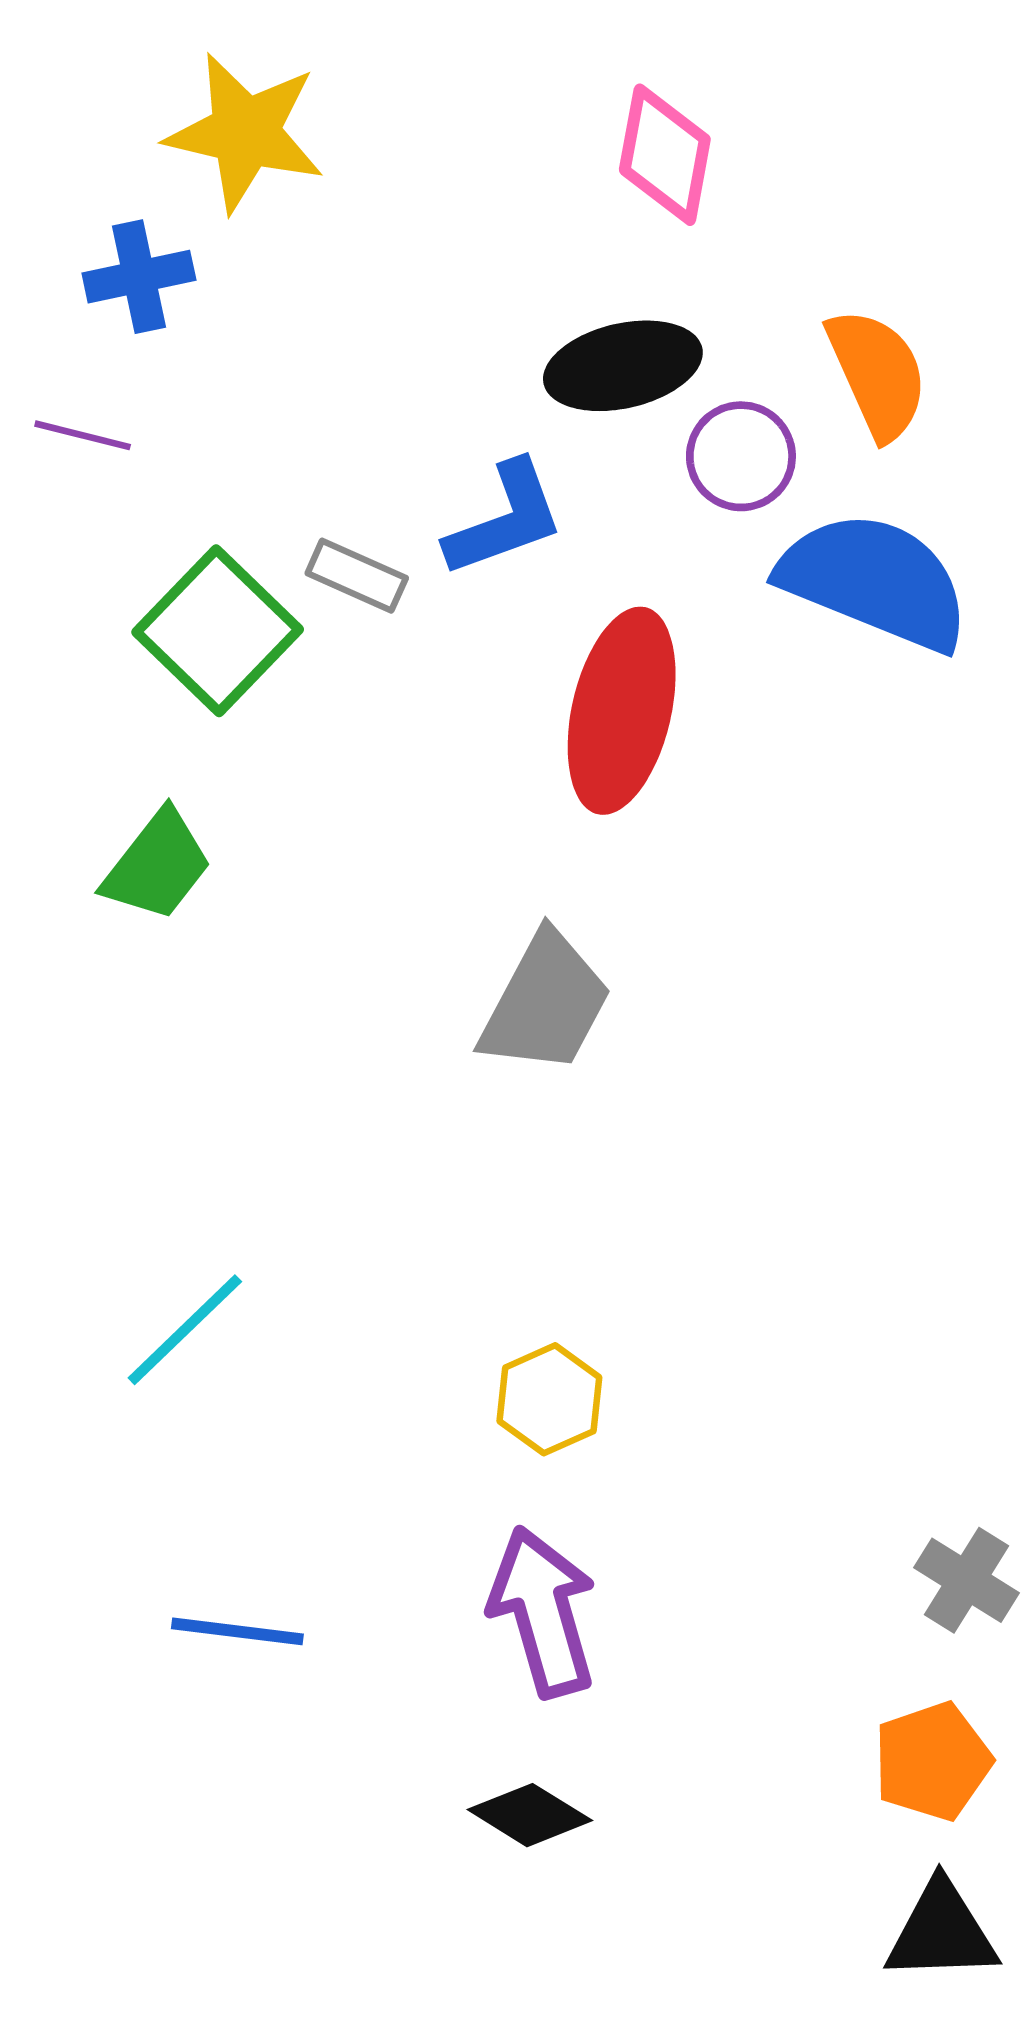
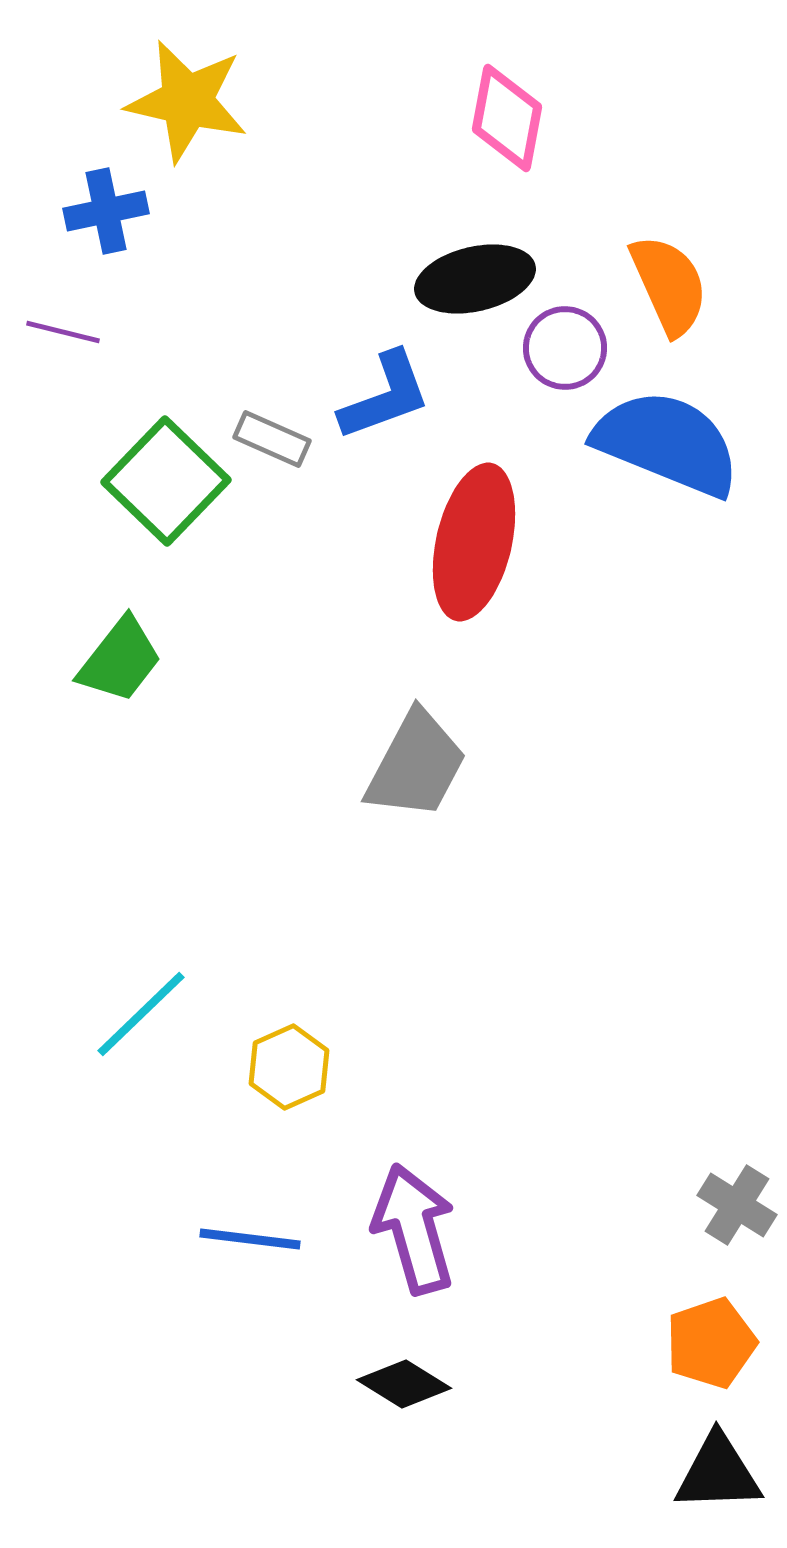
yellow hexagon: (549, 1399) -> (289, 1067), moved
blue line: (237, 1631) -> (250, 1239), moved

